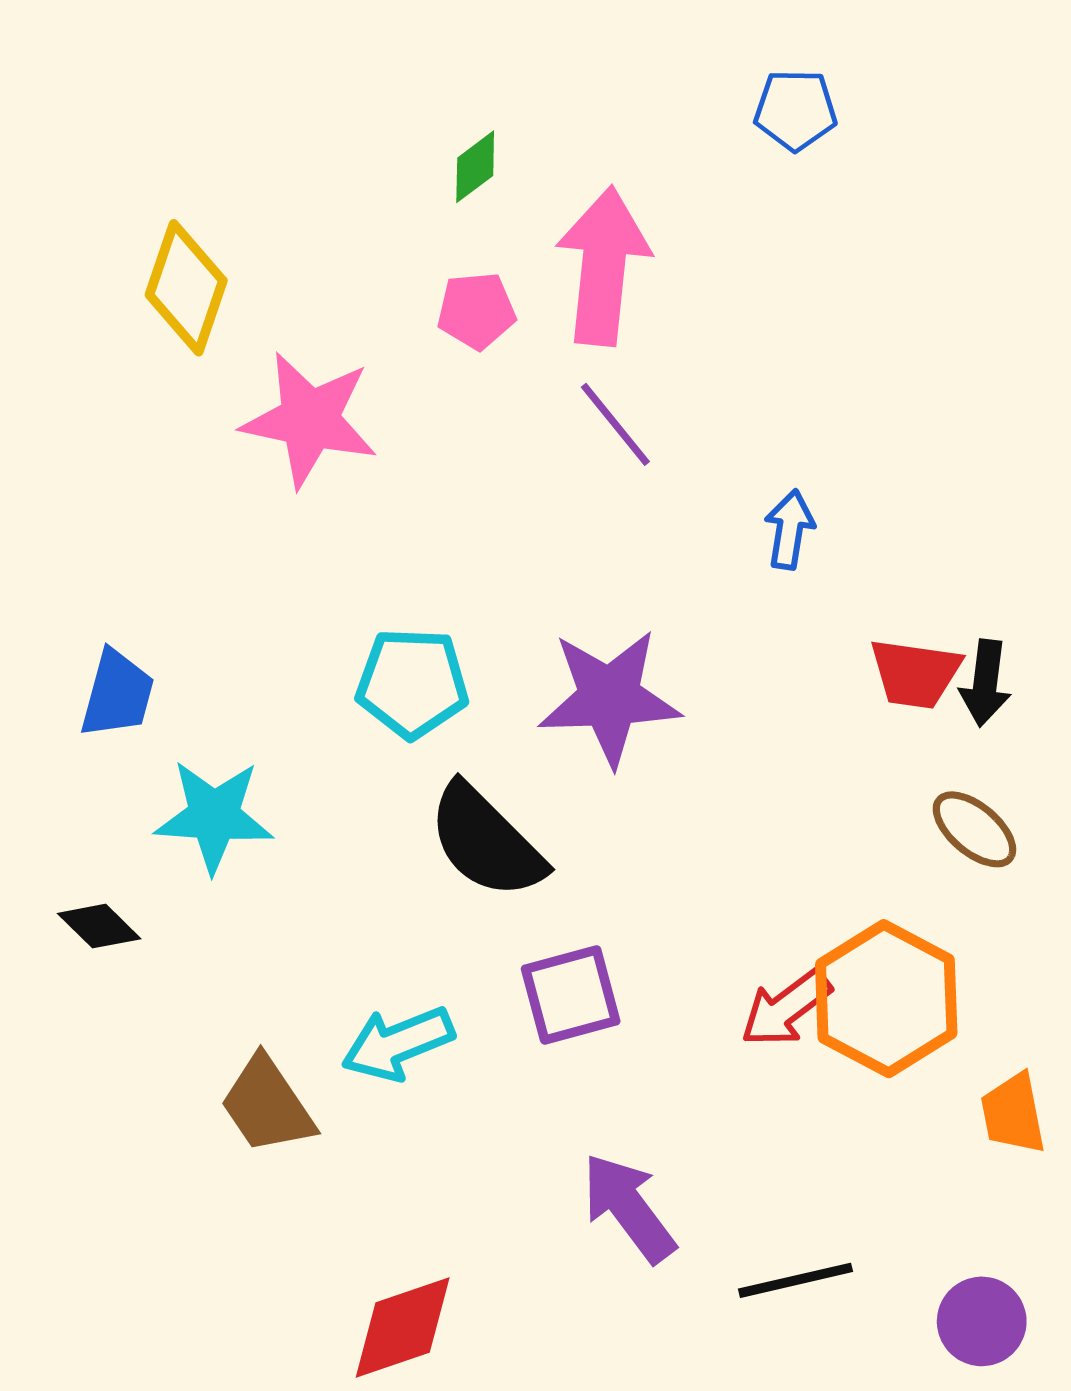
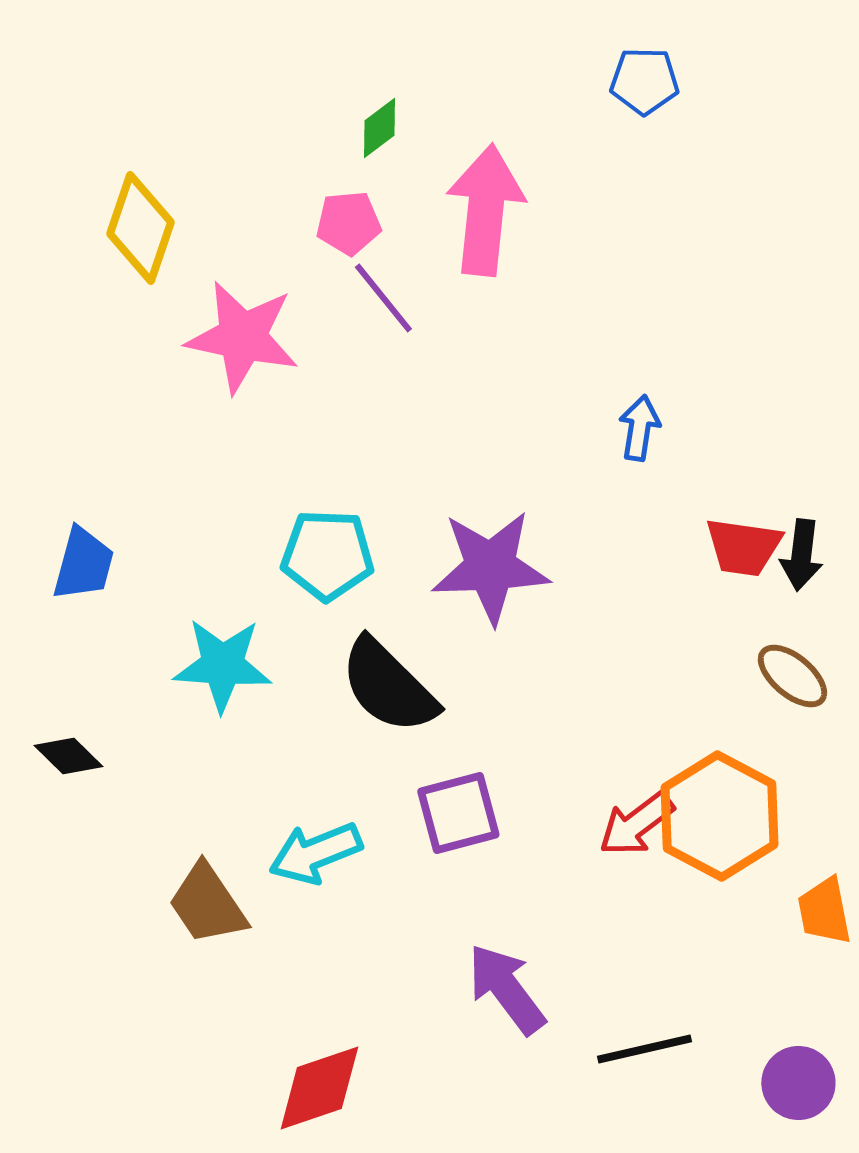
pink pentagon: (476, 311) -> (348, 223), moved
purple line: (615, 424) -> (383, 298), moved
cyan star: (214, 816) -> (222, 665), moved

